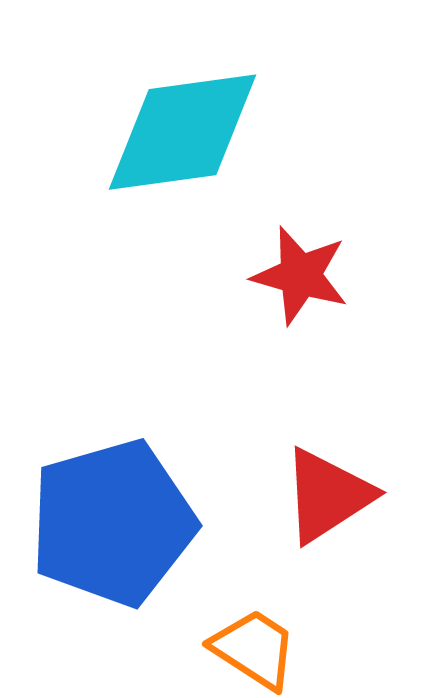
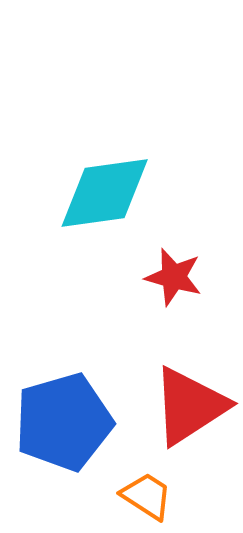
red triangle: (327, 495) -> (190, 406), size x1.4

